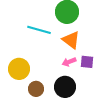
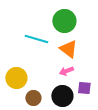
purple square: (87, 62) -> (84, 88), moved

